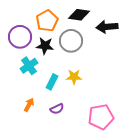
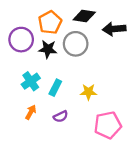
cyan cross: (29, 66) -> (31, 81), moved
yellow star: (74, 77) -> (88, 92), moved

